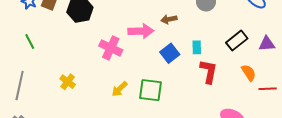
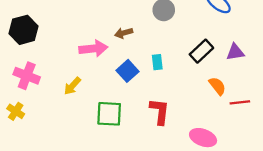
pink cross: (111, 48) -> (27, 76), moved
red L-shape: (209, 71) -> (160, 111), moved
yellow arrow: (120, 89) -> (72, 86), moved

